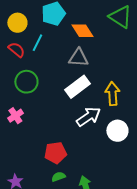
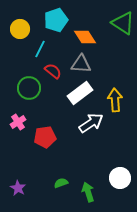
red semicircle: (16, 50) -> (53, 71), moved
white circle: (117, 131) -> (120, 178), moved
red pentagon: (55, 153) -> (45, 137), moved

